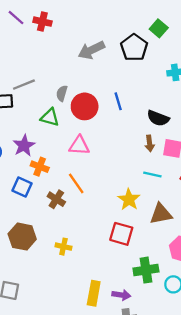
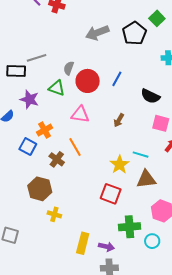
blue line: (118, 101) -> (117, 79), turned 42
brown arrow: (150, 143) -> (119, 120), moved, turned 32
purple star: (24, 146) -> (29, 99), moved, turned -30
orange cross: (40, 167) -> (45, 130), turned 35
cyan line: (152, 175) -> (141, 155), moved
brown hexagon: (22, 237) -> (40, 189), moved
yellow cross: (63, 247) -> (54, 214), moved

